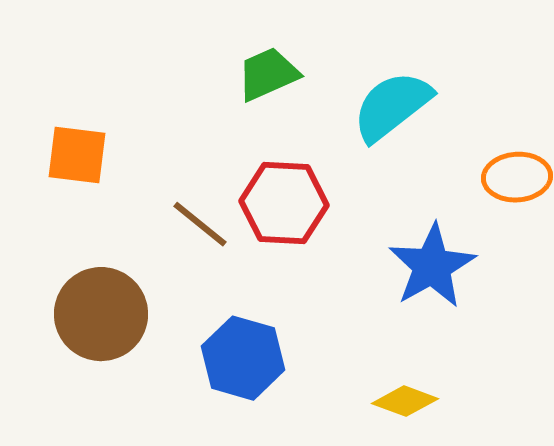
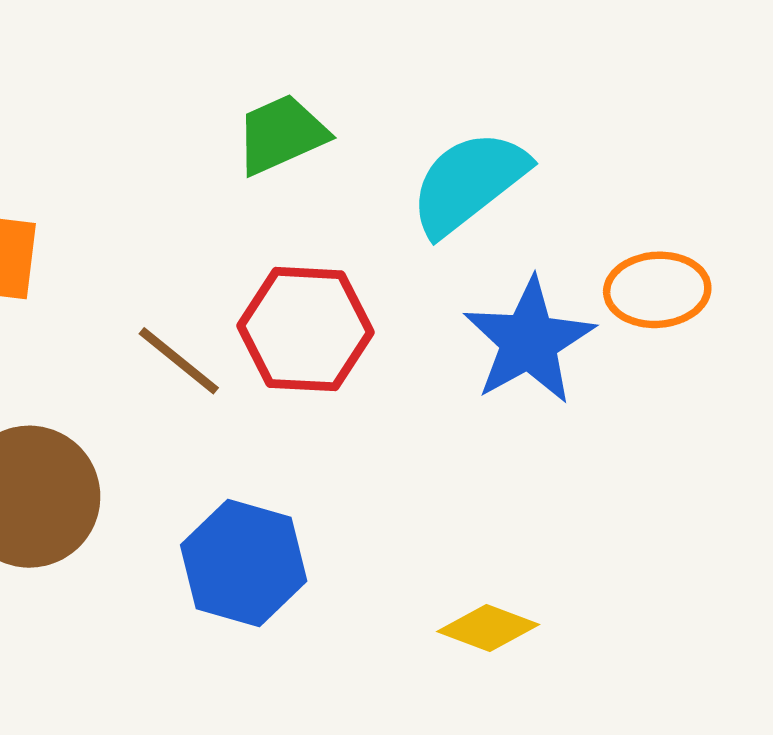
blue star: (432, 266) -> (529, 341), moved

